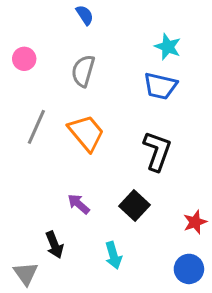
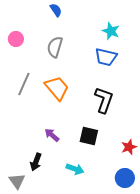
black square: (135, 205) -> (89, 136), turned -30
black arrow: (54, 245) -> (36, 162), turned 42
cyan arrow: (113, 255) -> (75, 169), turned -54

